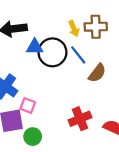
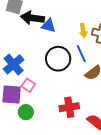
blue triangle: (35, 47) -> (48, 26), moved
black circle: (52, 52) -> (58, 59), moved

